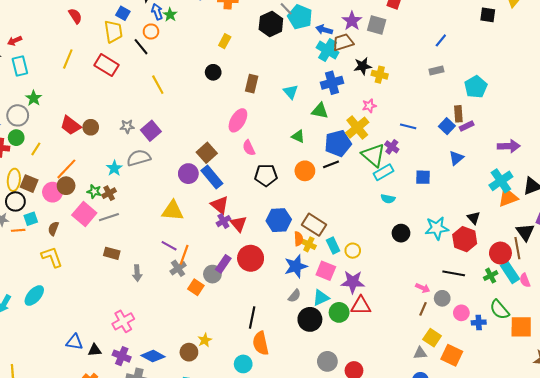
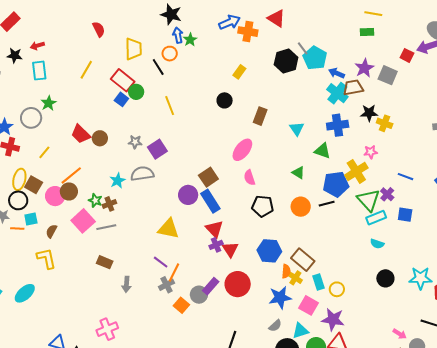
blue square: (123, 13) -> (121, 99), moved
green circle: (16, 138) -> (136, 92), moved
blue square: (423, 177) -> (405, 215), moved

